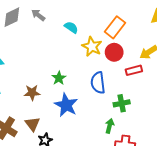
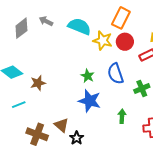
cyan semicircle: (71, 27) -> (79, 26), size x1.6
green star: (59, 78) -> (88, 76), moved
brown star: (32, 93) -> (38, 83), moved
green arrow: (110, 126) -> (122, 116), moved

